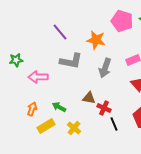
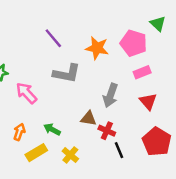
pink pentagon: (122, 21) -> (134, 43), moved
gray arrow: (105, 68) -> (110, 95), moved
pink arrow: (38, 77) -> (27, 93), turned 48

